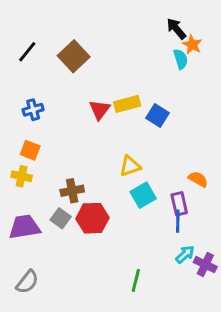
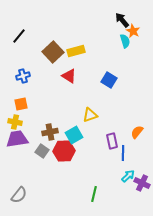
brown square: (74, 56) -> (53, 52), moved
yellow rectangle: (127, 104) -> (76, 51), moved
red triangle: (100, 110) -> (69, 76), turned -35
orange square: (30, 150) -> (21, 104), turned -32
orange semicircle: (198, 179) -> (137, 132), moved, turned -80
cyan square: (143, 195) -> (74, 135), moved
purple rectangle: (179, 204) -> (112, 141), moved
purple trapezoid: (24, 227) -> (17, 139), moved

